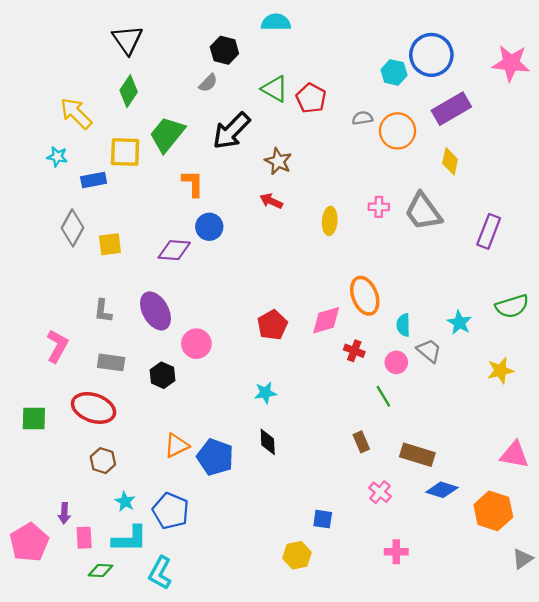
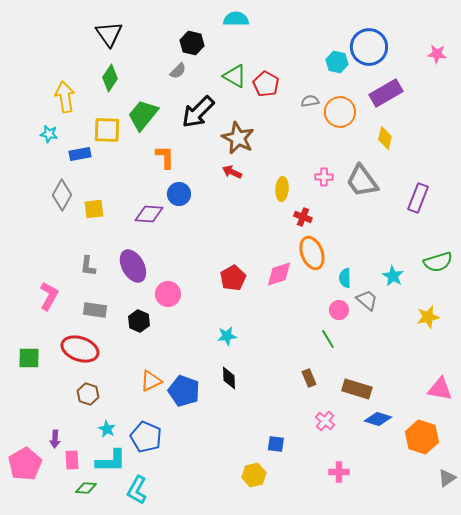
pink star: (511, 63) -> (437, 54), size x0.6
yellow arrow: (76, 113) -> (65, 97), turned 36
brown star: (278, 161) -> (238, 138), size x1.4
red cross: (354, 351) -> (303, 217), moved

